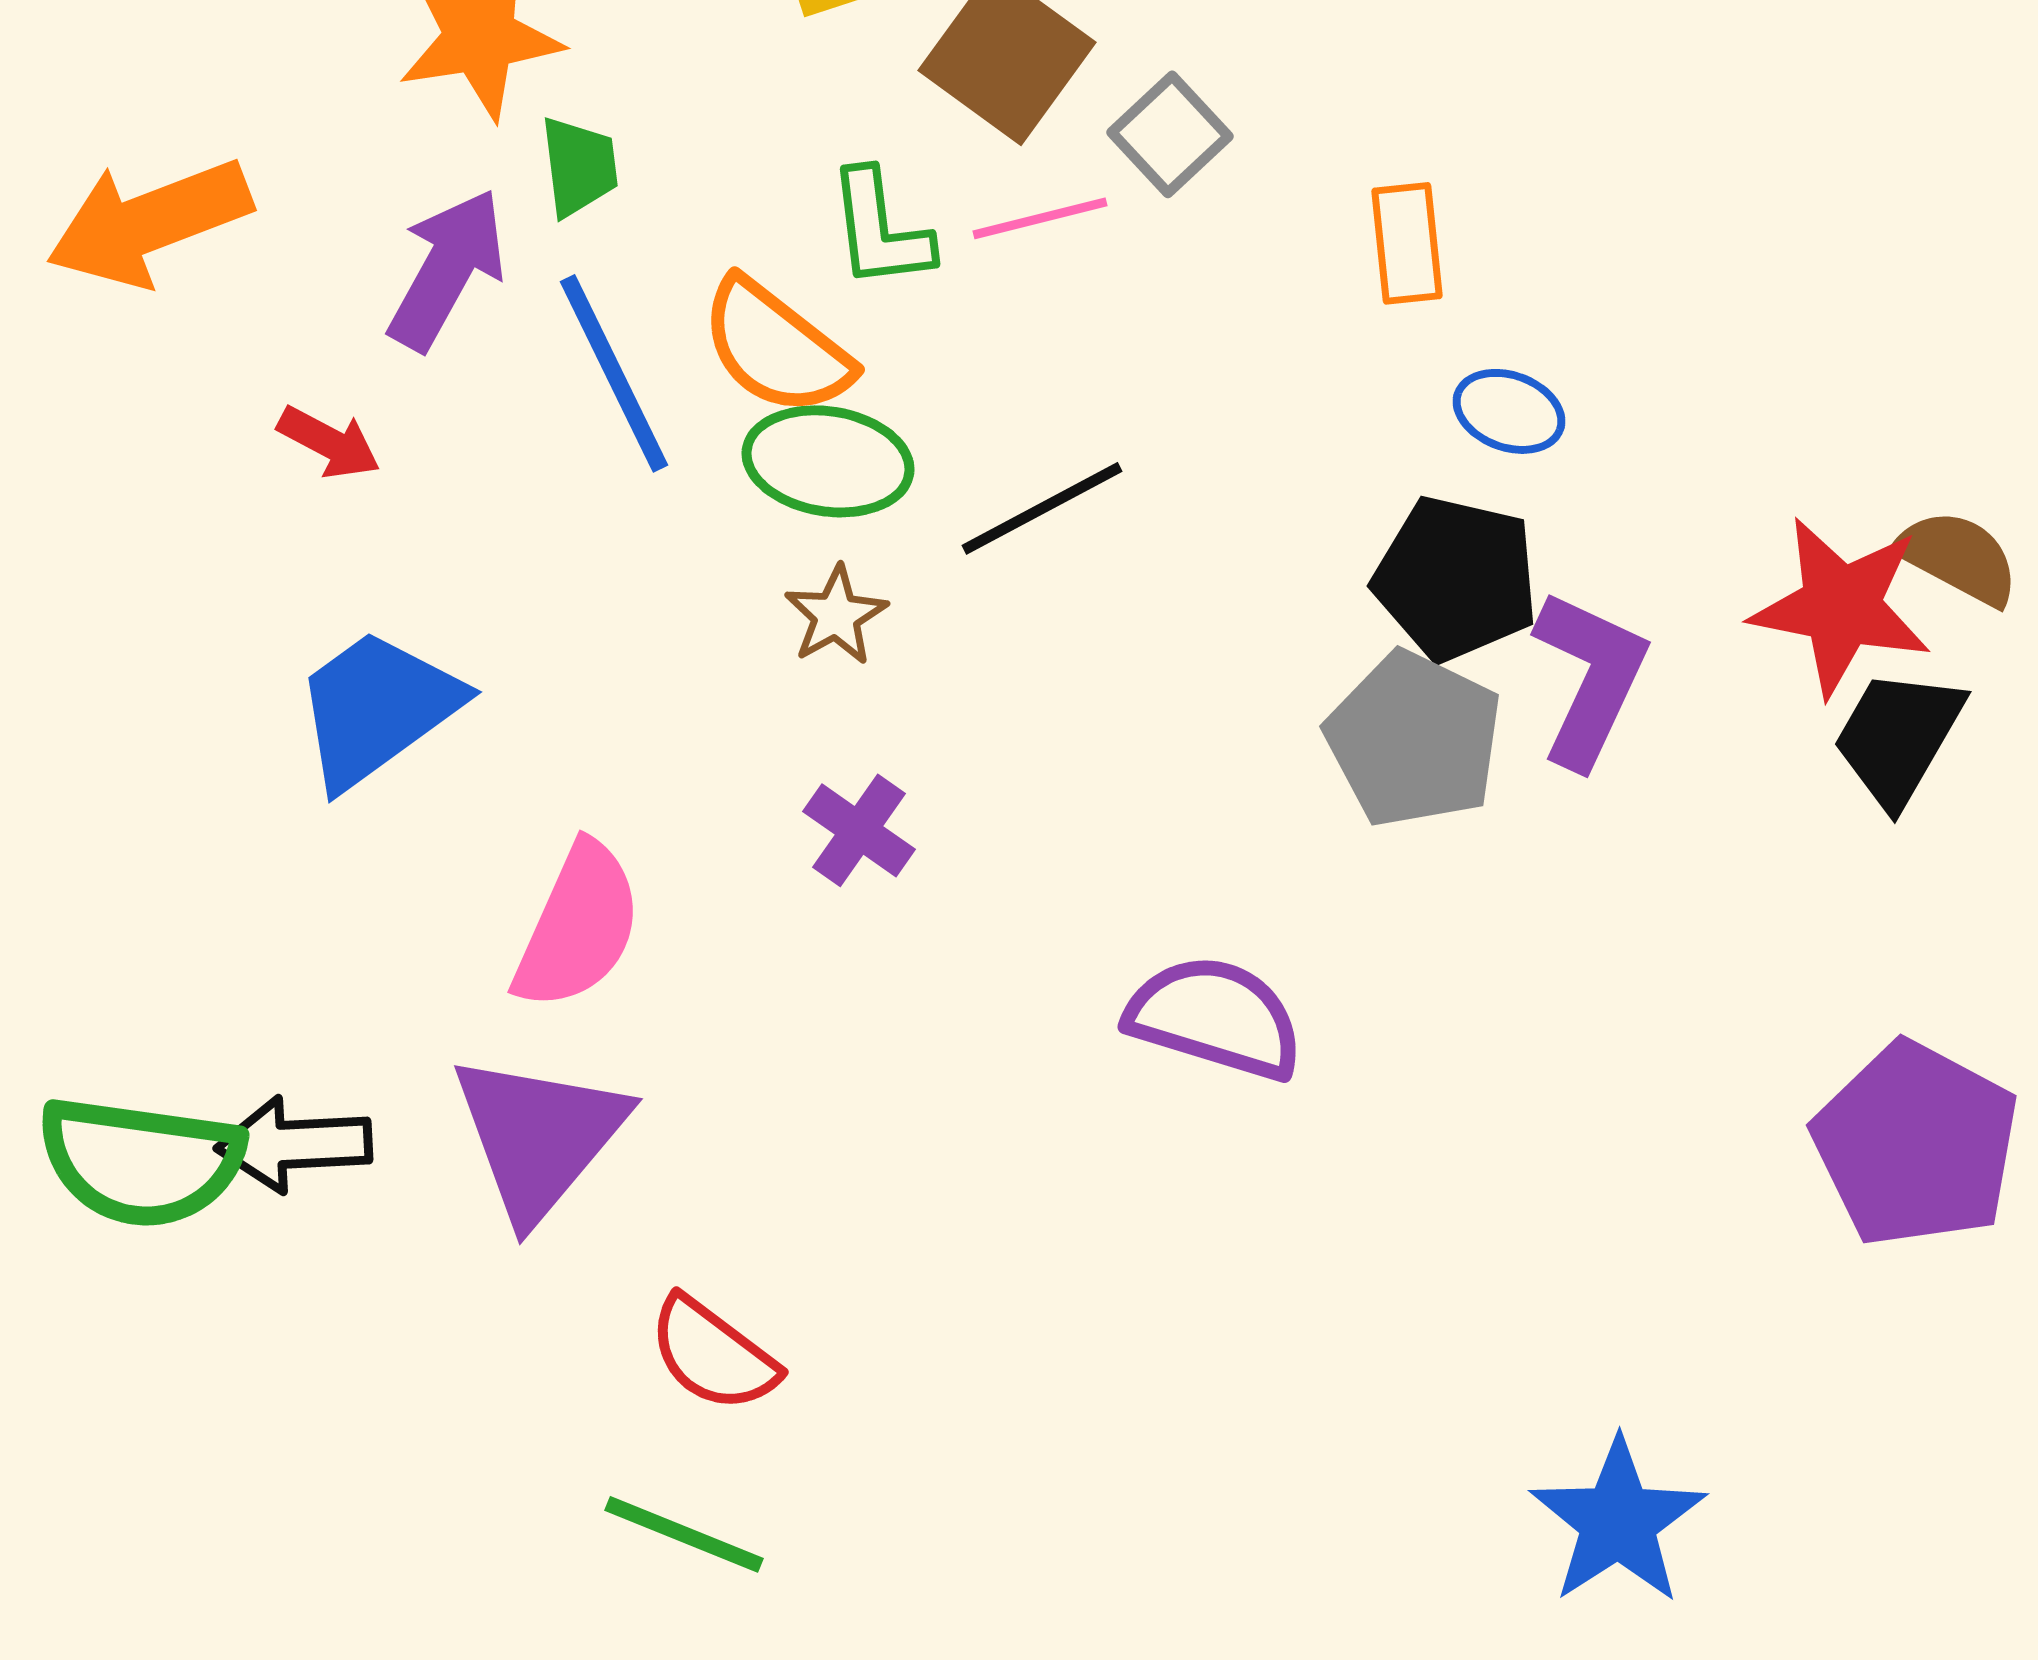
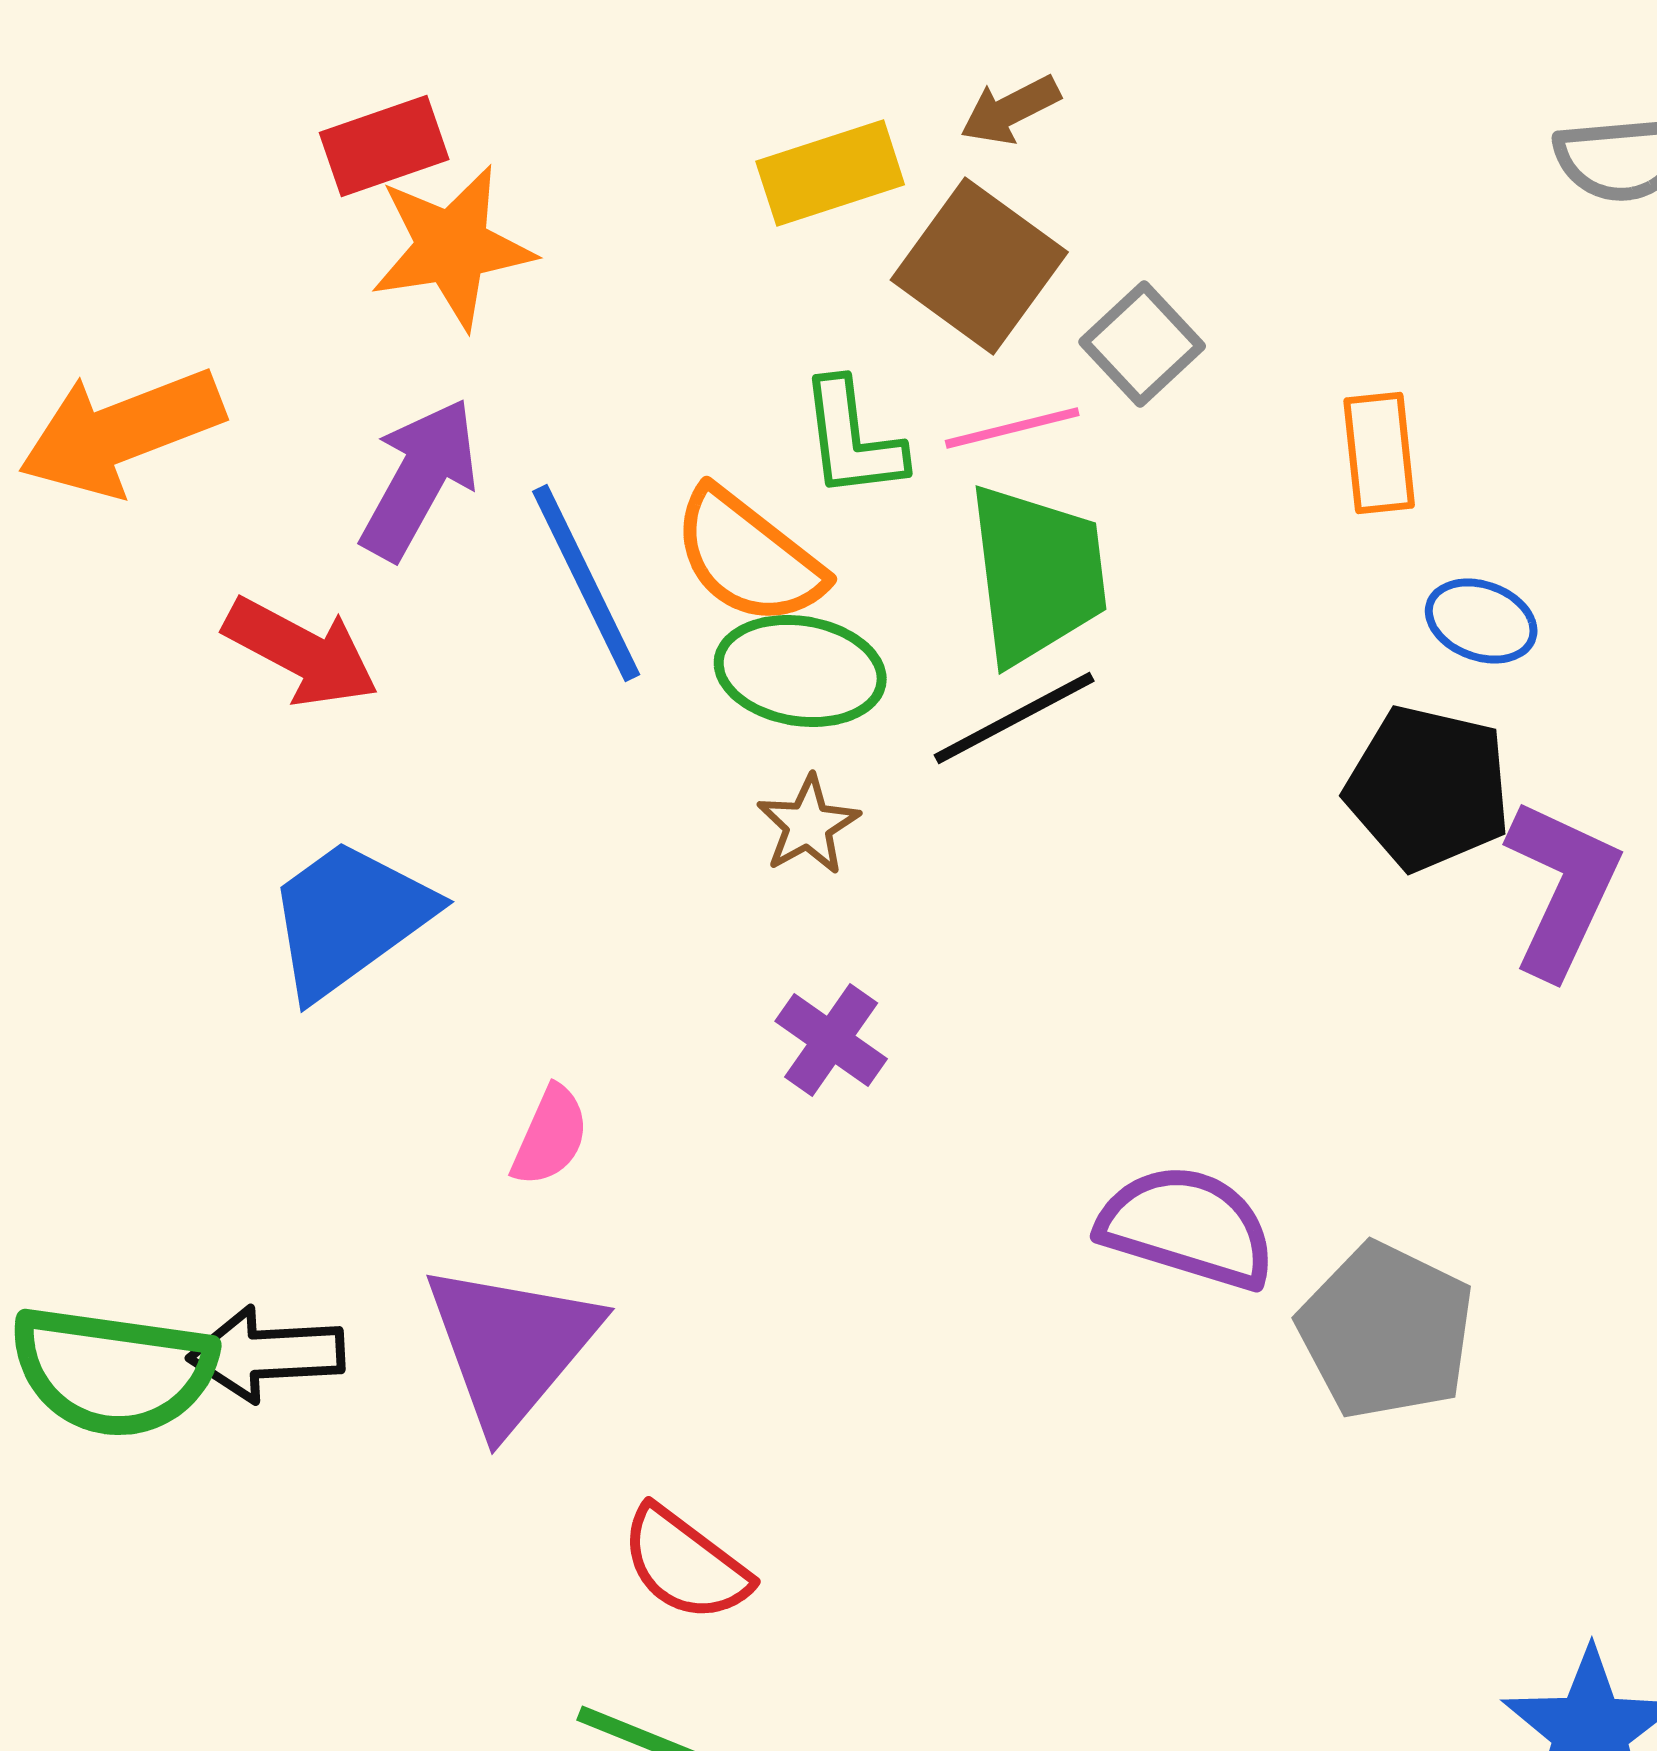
green trapezoid: (579, 166) -> (1037, 574), moved, size x1.8
red arrow: (329, 442) -> (301, 652), size x1.5
gray pentagon: (1414, 739) -> (1386, 1331), moved
pink semicircle: (578, 926) -> (550, 1136), size x0.6

